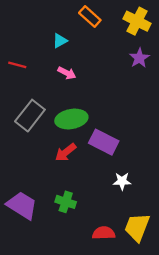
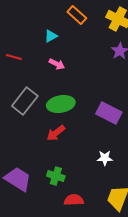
purple rectangle: (104, 142) -> (109, 113), moved
red semicircle: (104, 233) -> (74, 200), moved

